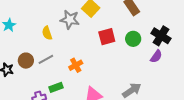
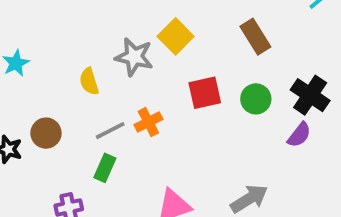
gray line: (46, 59) -> (110, 131), moved
orange cross: (76, 65) -> (148, 122), moved
green rectangle: (56, 87) -> (105, 168), moved, turned -48

